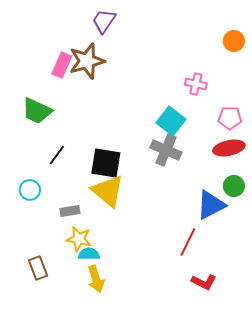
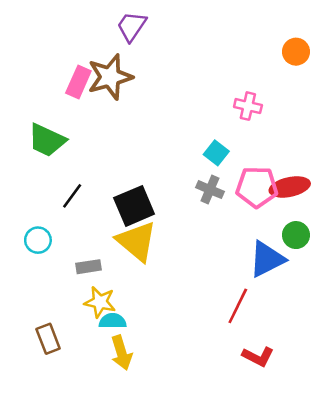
pink pentagon: (230, 118) -> (257, 187), moved, size x1.4
cyan square: (171, 121) -> (216, 153), size x0.7
gray cross: (166, 150) -> (210, 190), size x0.7
black square: (106, 163) -> (134, 206), turned -32

